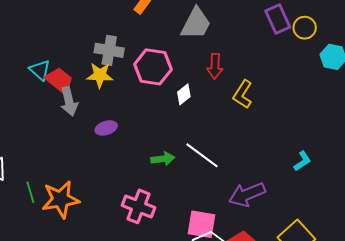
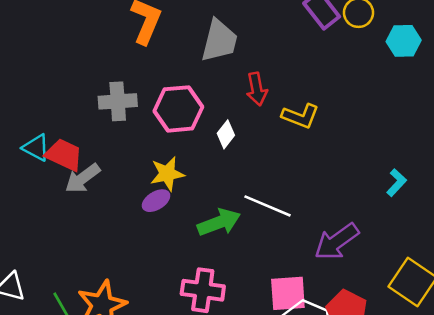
yellow star: (100, 75) -> (167, 174), moved
yellow L-shape: (243, 94) -> (300, 116), turned -88
gray arrow: (69, 101) -> (83, 178), turned 80
purple ellipse: (106, 128) -> (156, 201), moved
green arrow: (163, 159) -> (219, 222), size x1.4

